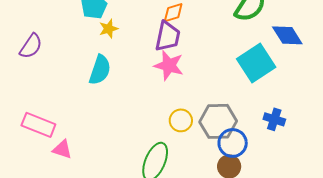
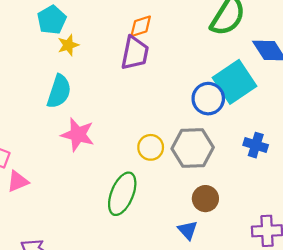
pink star: (169, 65) -> (78, 135), moved
blue circle: (233, 143) -> (208, 99), moved
pink triangle: (62, 149) -> (18, 181), turned -40

